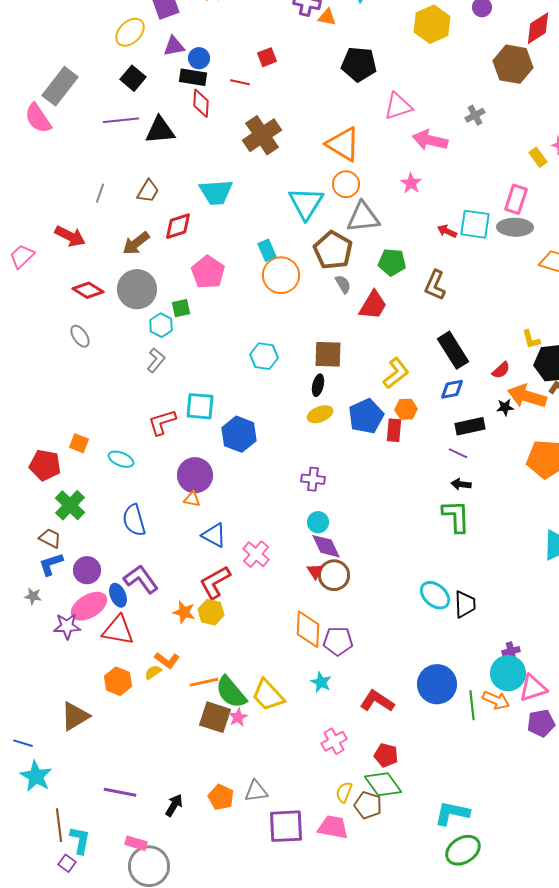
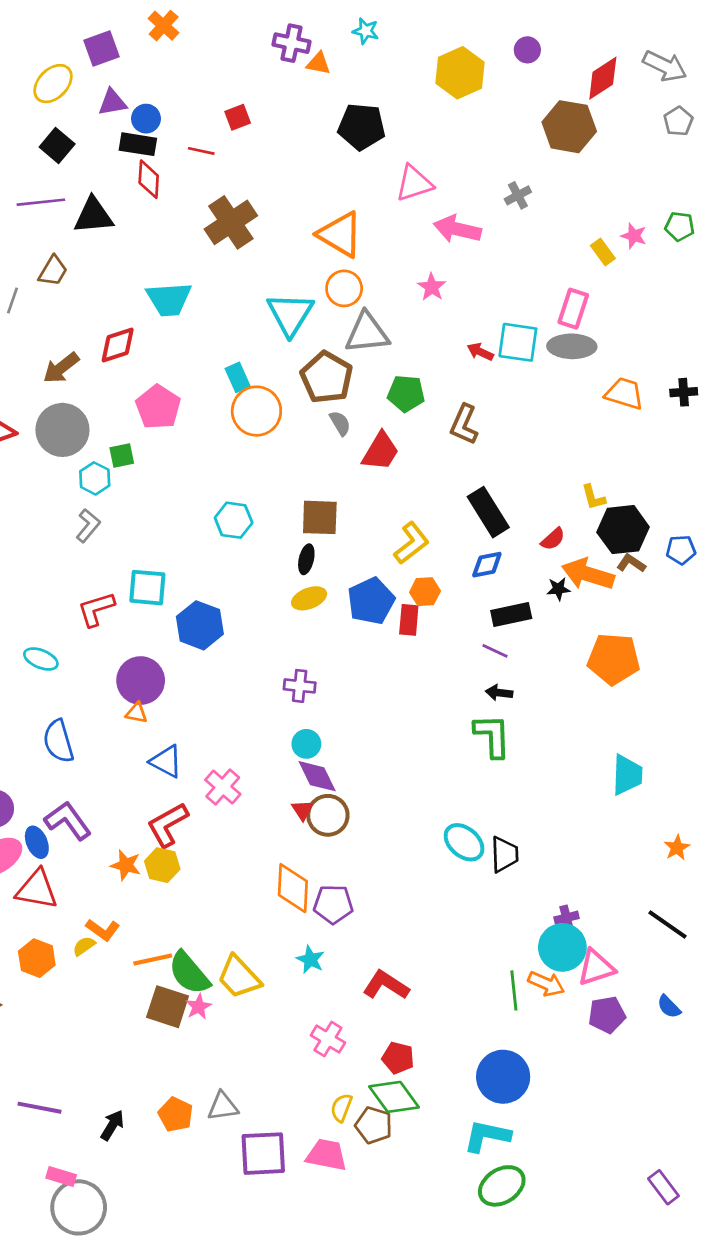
brown trapezoid: (148, 191) -> (53, 271), moved
blue circle: (437, 684) -> (503, 1077), moved
pink cross: (334, 741) -> (328, 1039), turned -30

